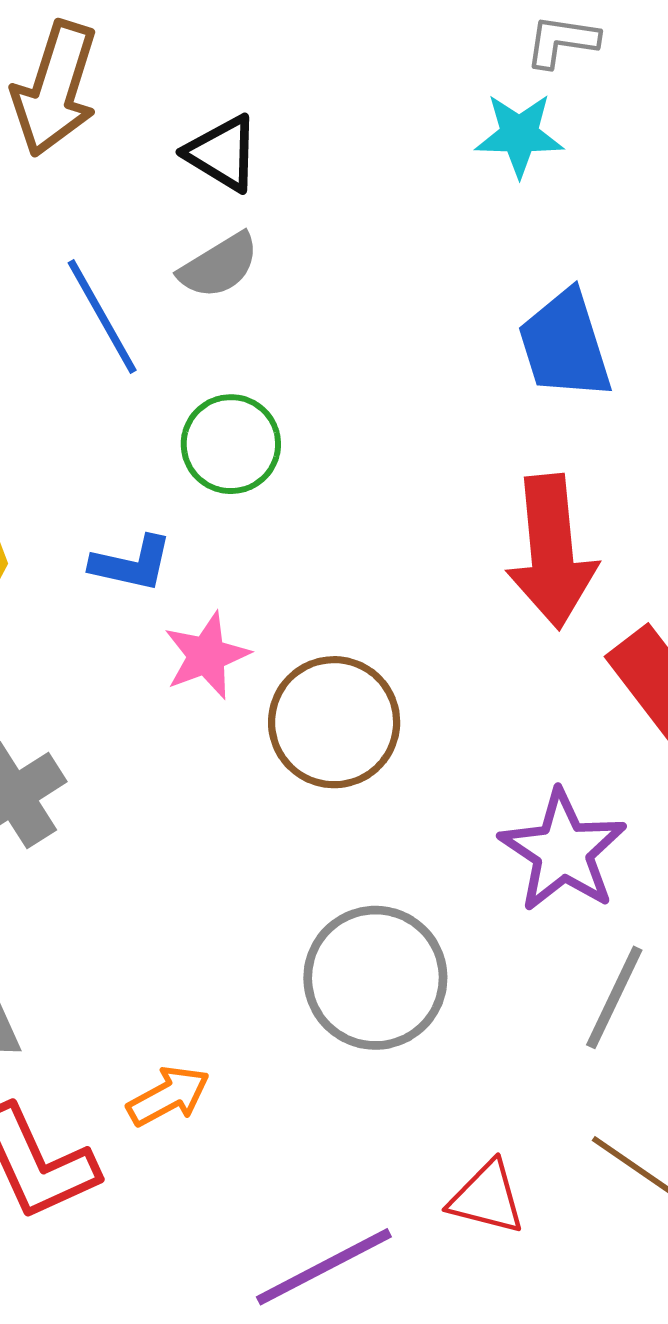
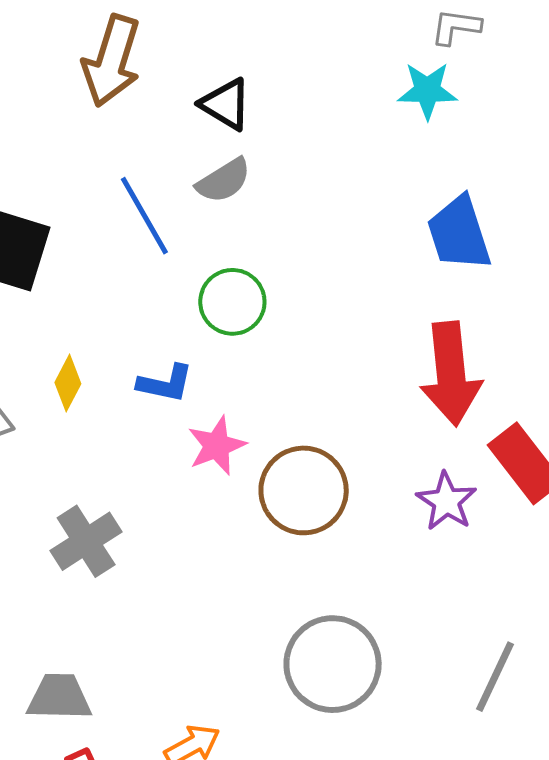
purple star: (563, 851) -> (446, 501), moved, size x0.7

